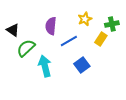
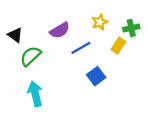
purple semicircle: (51, 26) -> (60, 30), turned -126
cyan arrow: (45, 66) -> (35, 94), moved

